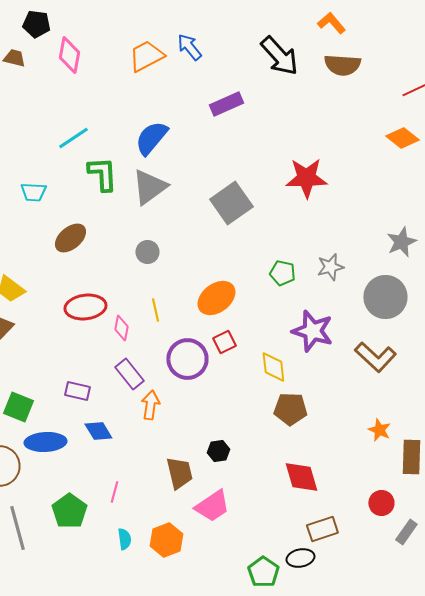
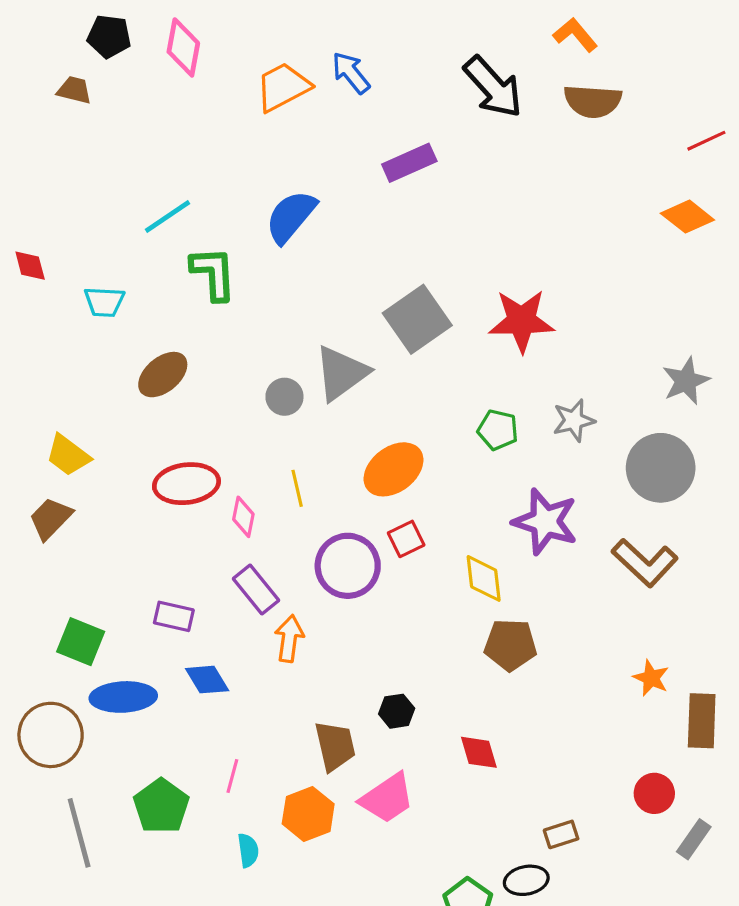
pink diamond: (69, 55) -> (183, 47), moved
red star: (306, 178) -> (522, 321), moved
gray triangle: (149, 187) -> (341, 373), moved
red diamond: (301, 477) -> (479, 752), moved, size x0.7
brown rectangle: (322, 529) -> (561, 834), size x0.7
orange hexagon: (166, 540) -> (308, 814), moved

